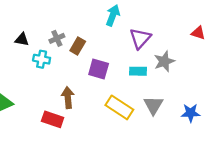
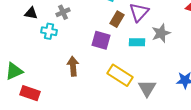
brown rectangle: (78, 46) -> (117, 19), moved
gray triangle: (153, 105) -> (147, 88), moved
red rectangle: (53, 119) -> (30, 93), moved

